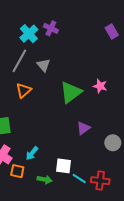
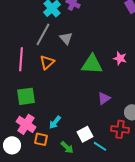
green triangle: (71, 92) -> (92, 64), turned 40
white square: (63, 166) -> (85, 134), turned -35
green arrow: (45, 180) -> (67, 147), turned 32
red cross: (100, 181) -> (120, 129), moved

